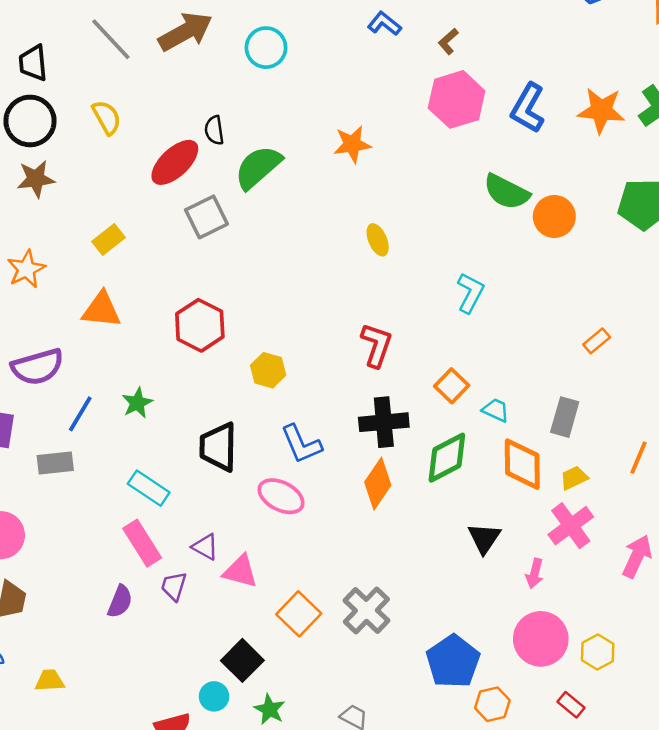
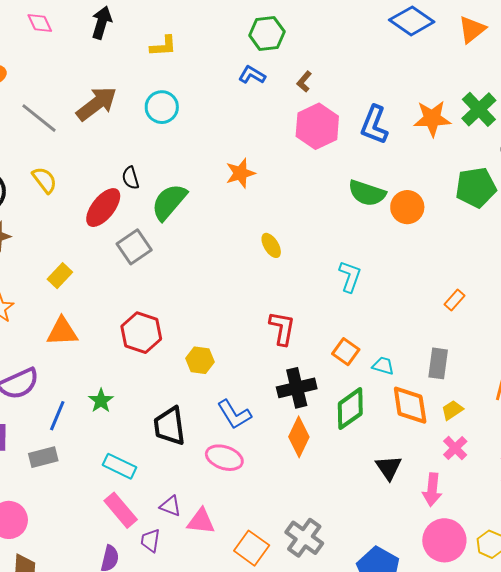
pink cross: (571, 526) -> (455, 448), size x0.7
pink arrow: (535, 573) -> (432, 490), size x1.4

